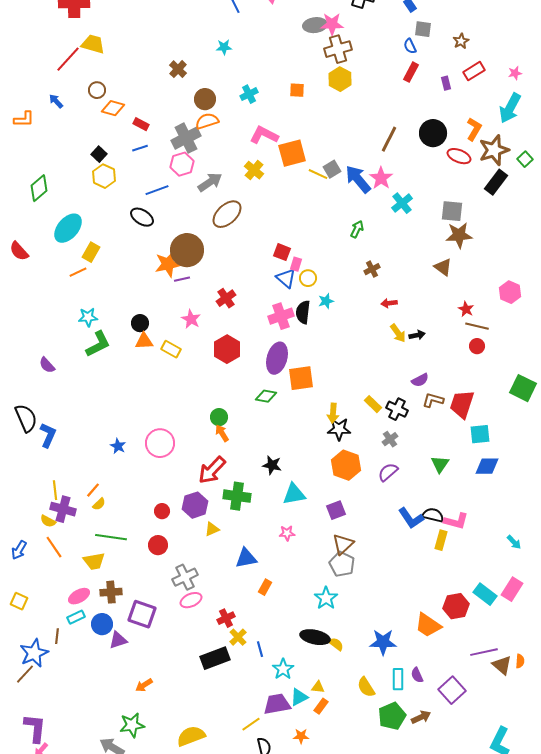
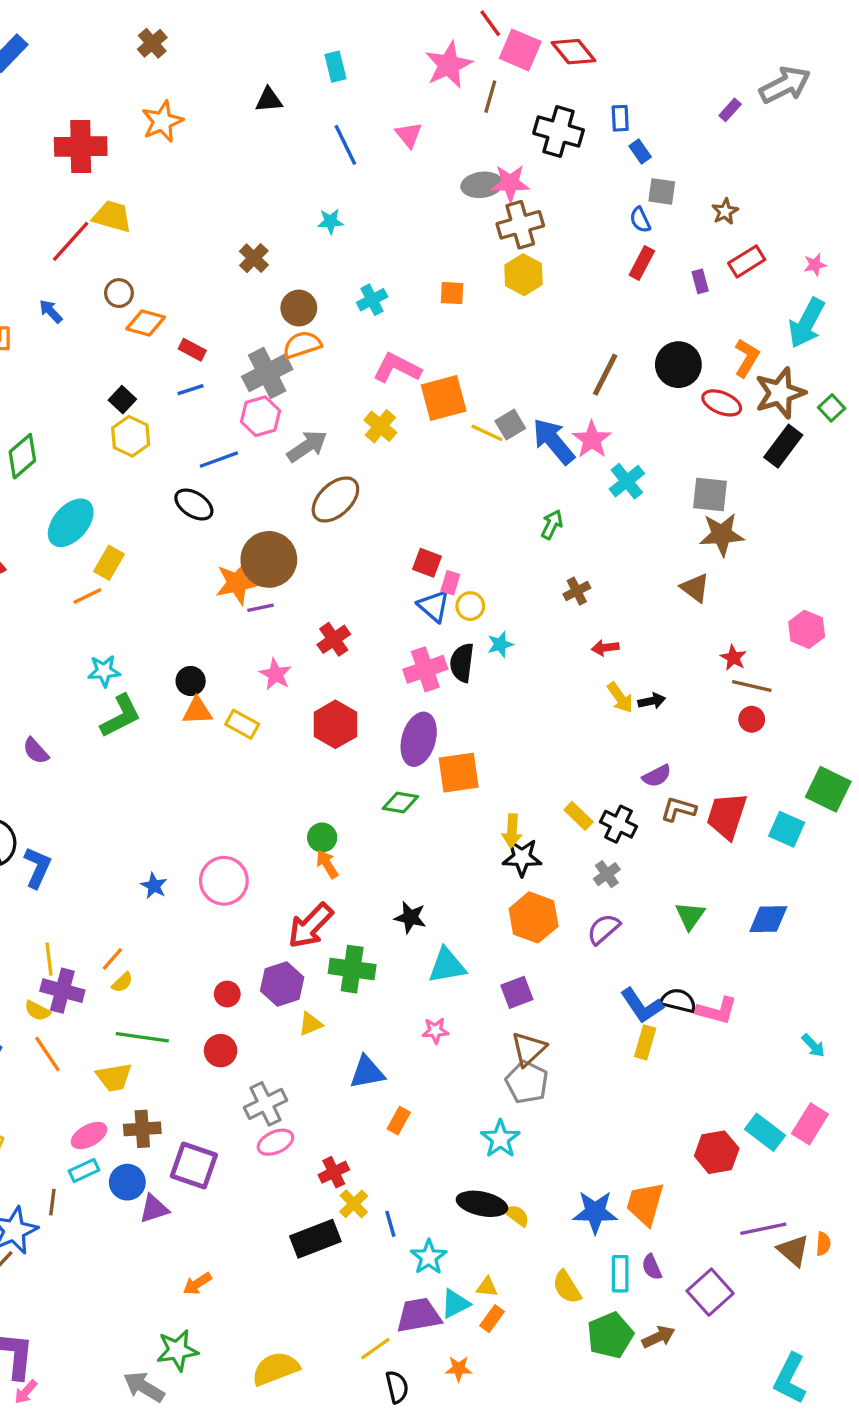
cyan square: (480, 434) -> (787, 829), moved, turned 30
yellow rectangle: (441, 540) -> (645, 1042), moved
orange trapezoid: (428, 625) -> (645, 1204), moved, turned 72

